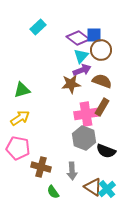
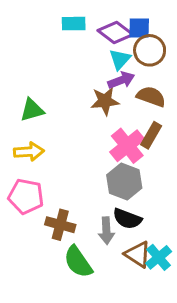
cyan rectangle: (38, 27) -> (74, 24), moved, turned 42
pink cross: (86, 114) -> (127, 146), turned -30
yellow arrow: (20, 118) -> (29, 152), turned 30
black semicircle: (106, 151) -> (127, 219), moved
green semicircle: (53, 192) -> (78, 262), size x1.6

